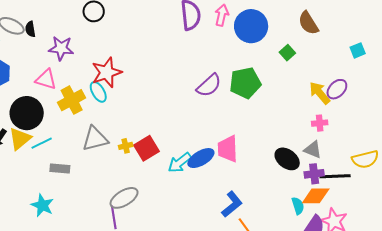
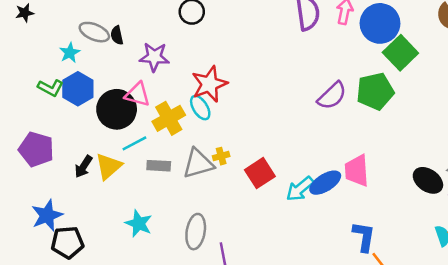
green square: (287, 53) -> (400, 53), moved, size x1.8
black circle: (27, 113) -> (117, 109), moved
cyan line: (42, 143) -> (134, 143), moved
yellow cross: (126, 146) -> (221, 156), moved
gray rectangle: (60, 168) -> (159, 166), moved
gray ellipse: (124, 198) -> (196, 232), moved, turned -48
blue L-shape: (232, 204) -> (364, 237), turned -40
cyan star: (42, 205) -> (139, 224), moved

